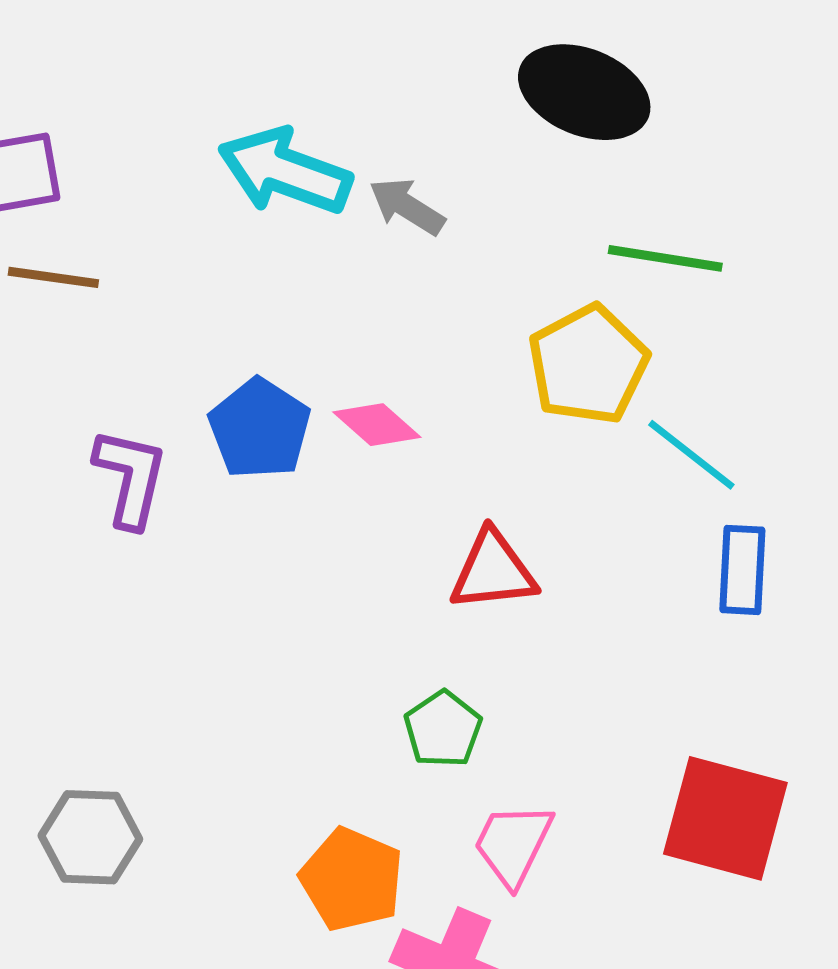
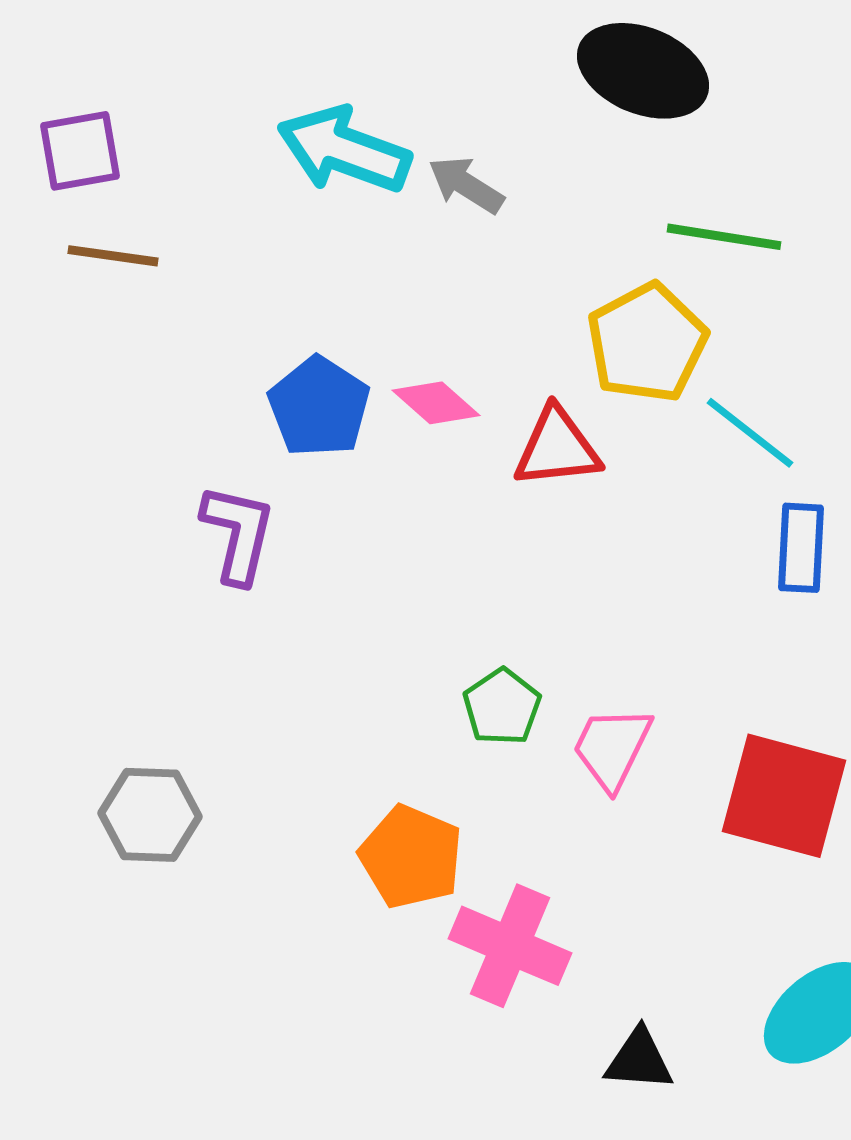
purple L-shape: (130, 478) -> (238, 534), moved
red triangle: (493, 571) -> (557, 448), moved
pink trapezoid: (513, 844) -> (612, 748), moved

